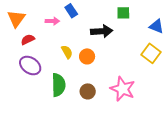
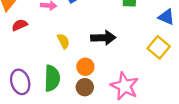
black arrow: (102, 31) -> (103, 38), moved
orange circle: (87, 56) -> (85, 67), moved
purple ellipse: (30, 65) -> (20, 82), moved, turned 35

